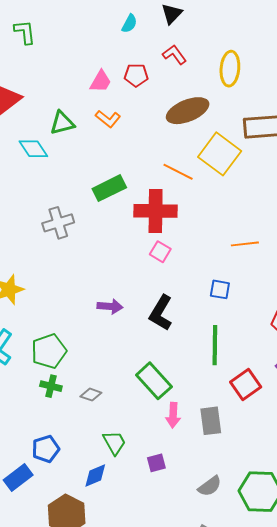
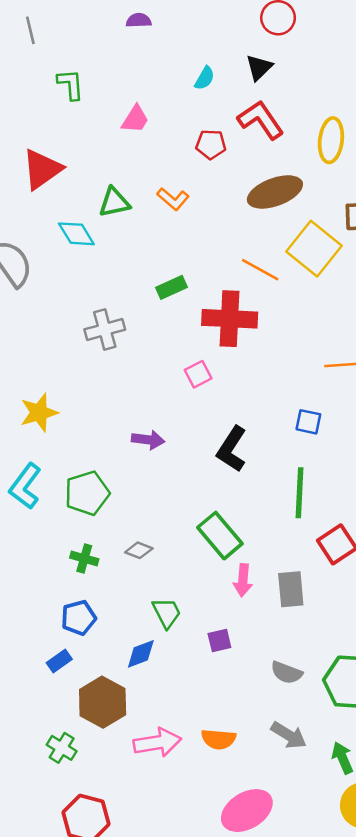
red L-shape: (174, 55) -> (261, 120), size x1.5
pink trapezoid: (101, 81) -> (135, 119), moved
green rectangle: (109, 188) -> (172, 287), size x0.7
pink square: (160, 252) -> (198, 374), moved, turned 30
purple arrow: (110, 306) -> (148, 440), moved
green cross: (51, 386) -> (84, 558), moved
blue rectangle: (18, 478) -> (59, 661), moved, size x0.7
gray semicircle: (210, 486) -> (286, 673), turned 55

